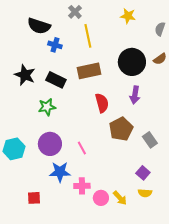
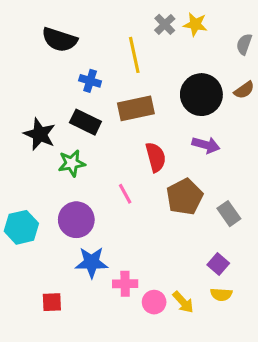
gray cross: (75, 12) -> (165, 24), moved
blue cross: (55, 45) -> (90, 81), moved
black star: (25, 75) -> (40, 134), moved
purple arrow: (135, 95) -> (206, 145), turned -84
pink line: (82, 148) -> (125, 194), moved

